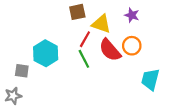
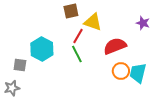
purple star: (132, 15) -> (143, 23), moved
orange circle: (132, 46) -> (121, 71), moved
red semicircle: (110, 50) -> (115, 46), moved, turned 110

